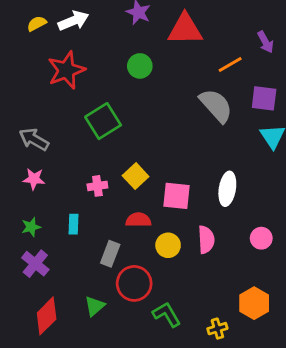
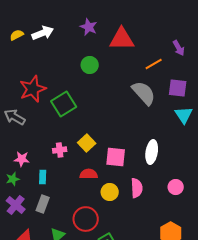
red star: (66, 70) -> (33, 89), moved
pink star: (34, 179) -> (22, 159), moved
gray rectangle: (110, 254) -> (43, 204), moved

